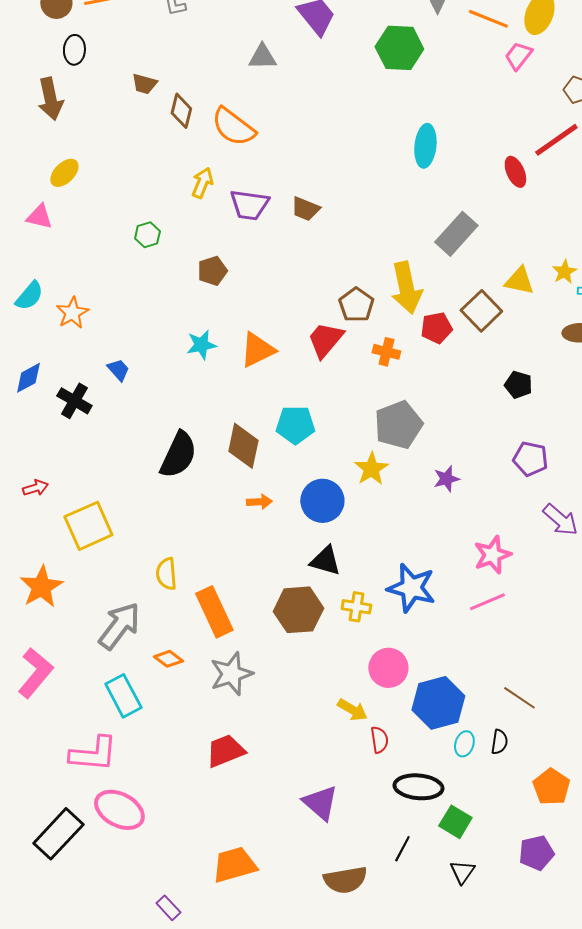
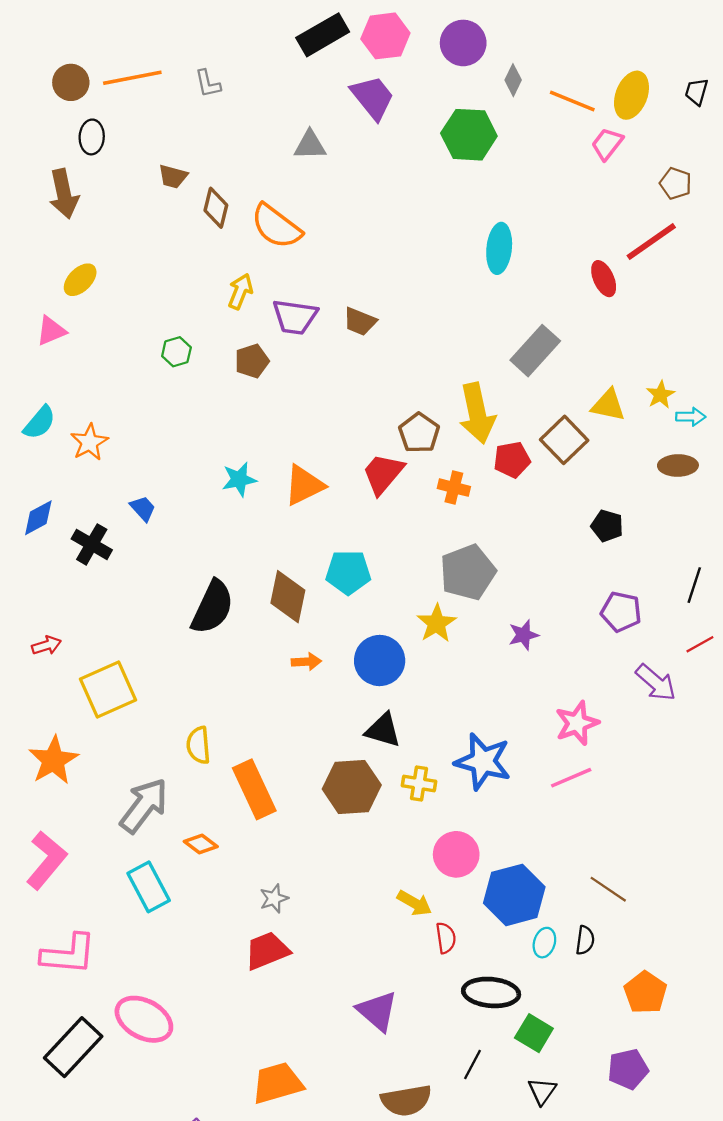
pink triangle: (39, 217) -> (51, 331), turned -36
brown pentagon: (212, 271) -> (252, 361), moved
gray star: (231, 674) -> (274, 898), moved, size x0.6
pink L-shape: (93, 754) -> (68, 954), moved

